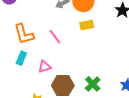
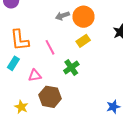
yellow rectangle: (87, 25) -> (83, 41), turned -32
green cross: (93, 84) -> (71, 67), moved

